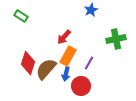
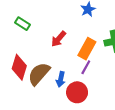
green rectangle: (21, 16) -> (23, 24), moved
orange rectangle: (68, 56) -> (87, 49), moved

